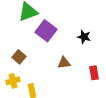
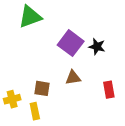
purple square: (46, 31) -> (71, 43), moved
brown square: (19, 57) -> (42, 88), moved, turned -32

